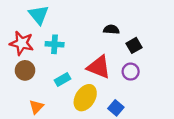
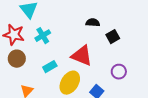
cyan cross: (55, 44) -> (43, 36), turned -35
purple circle: (131, 72) -> (119, 72), moved

